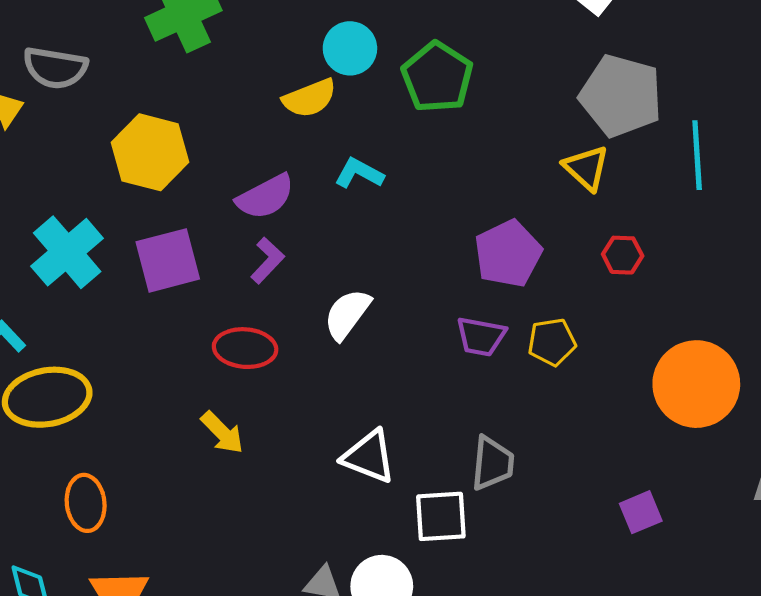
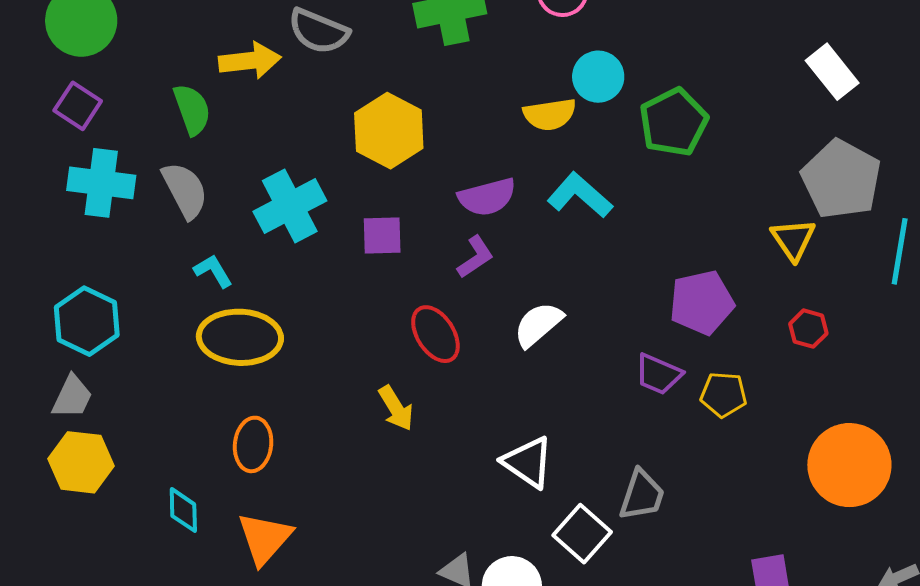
cyan L-shape: (359, 173) -> (580, 195), size x1.4
purple square: (168, 260) -> (382, 236), size x0.7
red ellipse: (245, 348) -> (435, 334), turned 40
white square: (441, 516) -> (582, 534), turned 32

